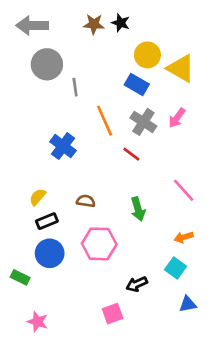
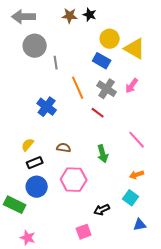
green rectangle: (20, 277) -> (15, 205), size x1.5

